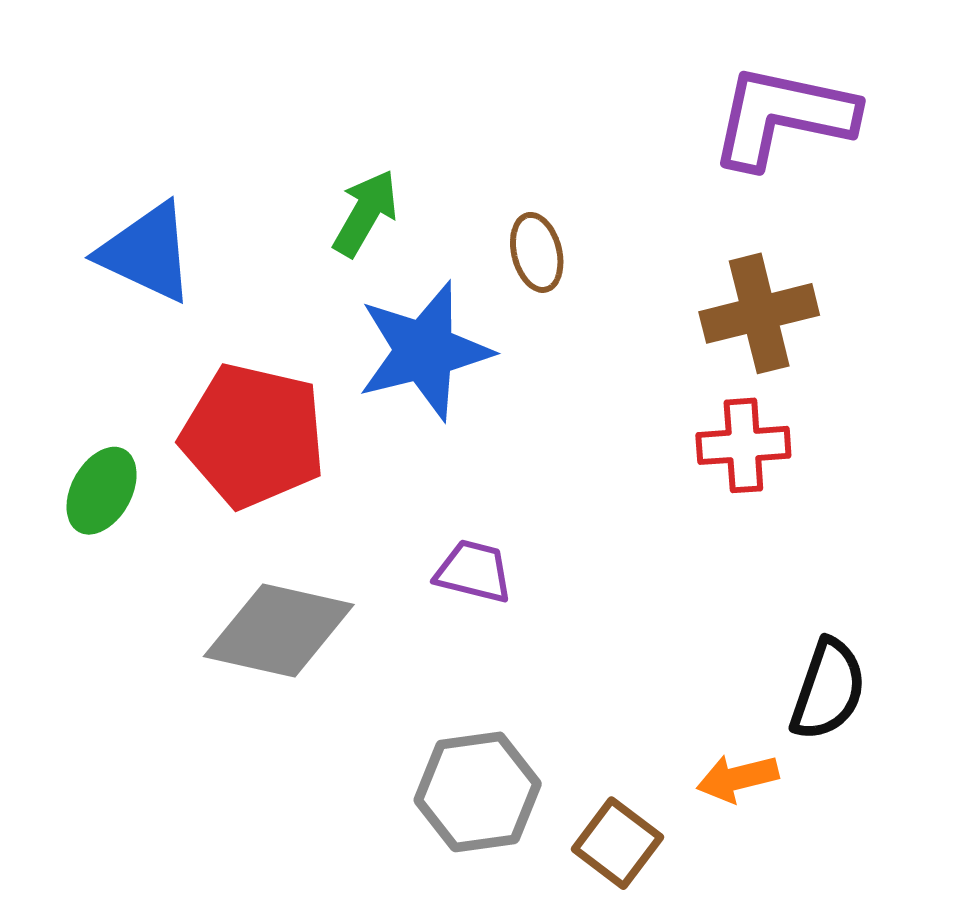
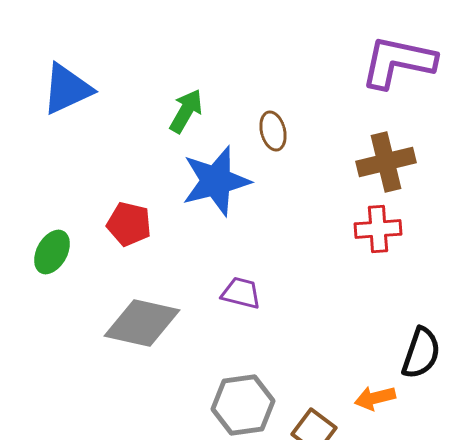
blue triangle: (147, 252) -> (67, 89), moved, turned -50
red pentagon: (253, 436) -> (129, 224), size x0.6

